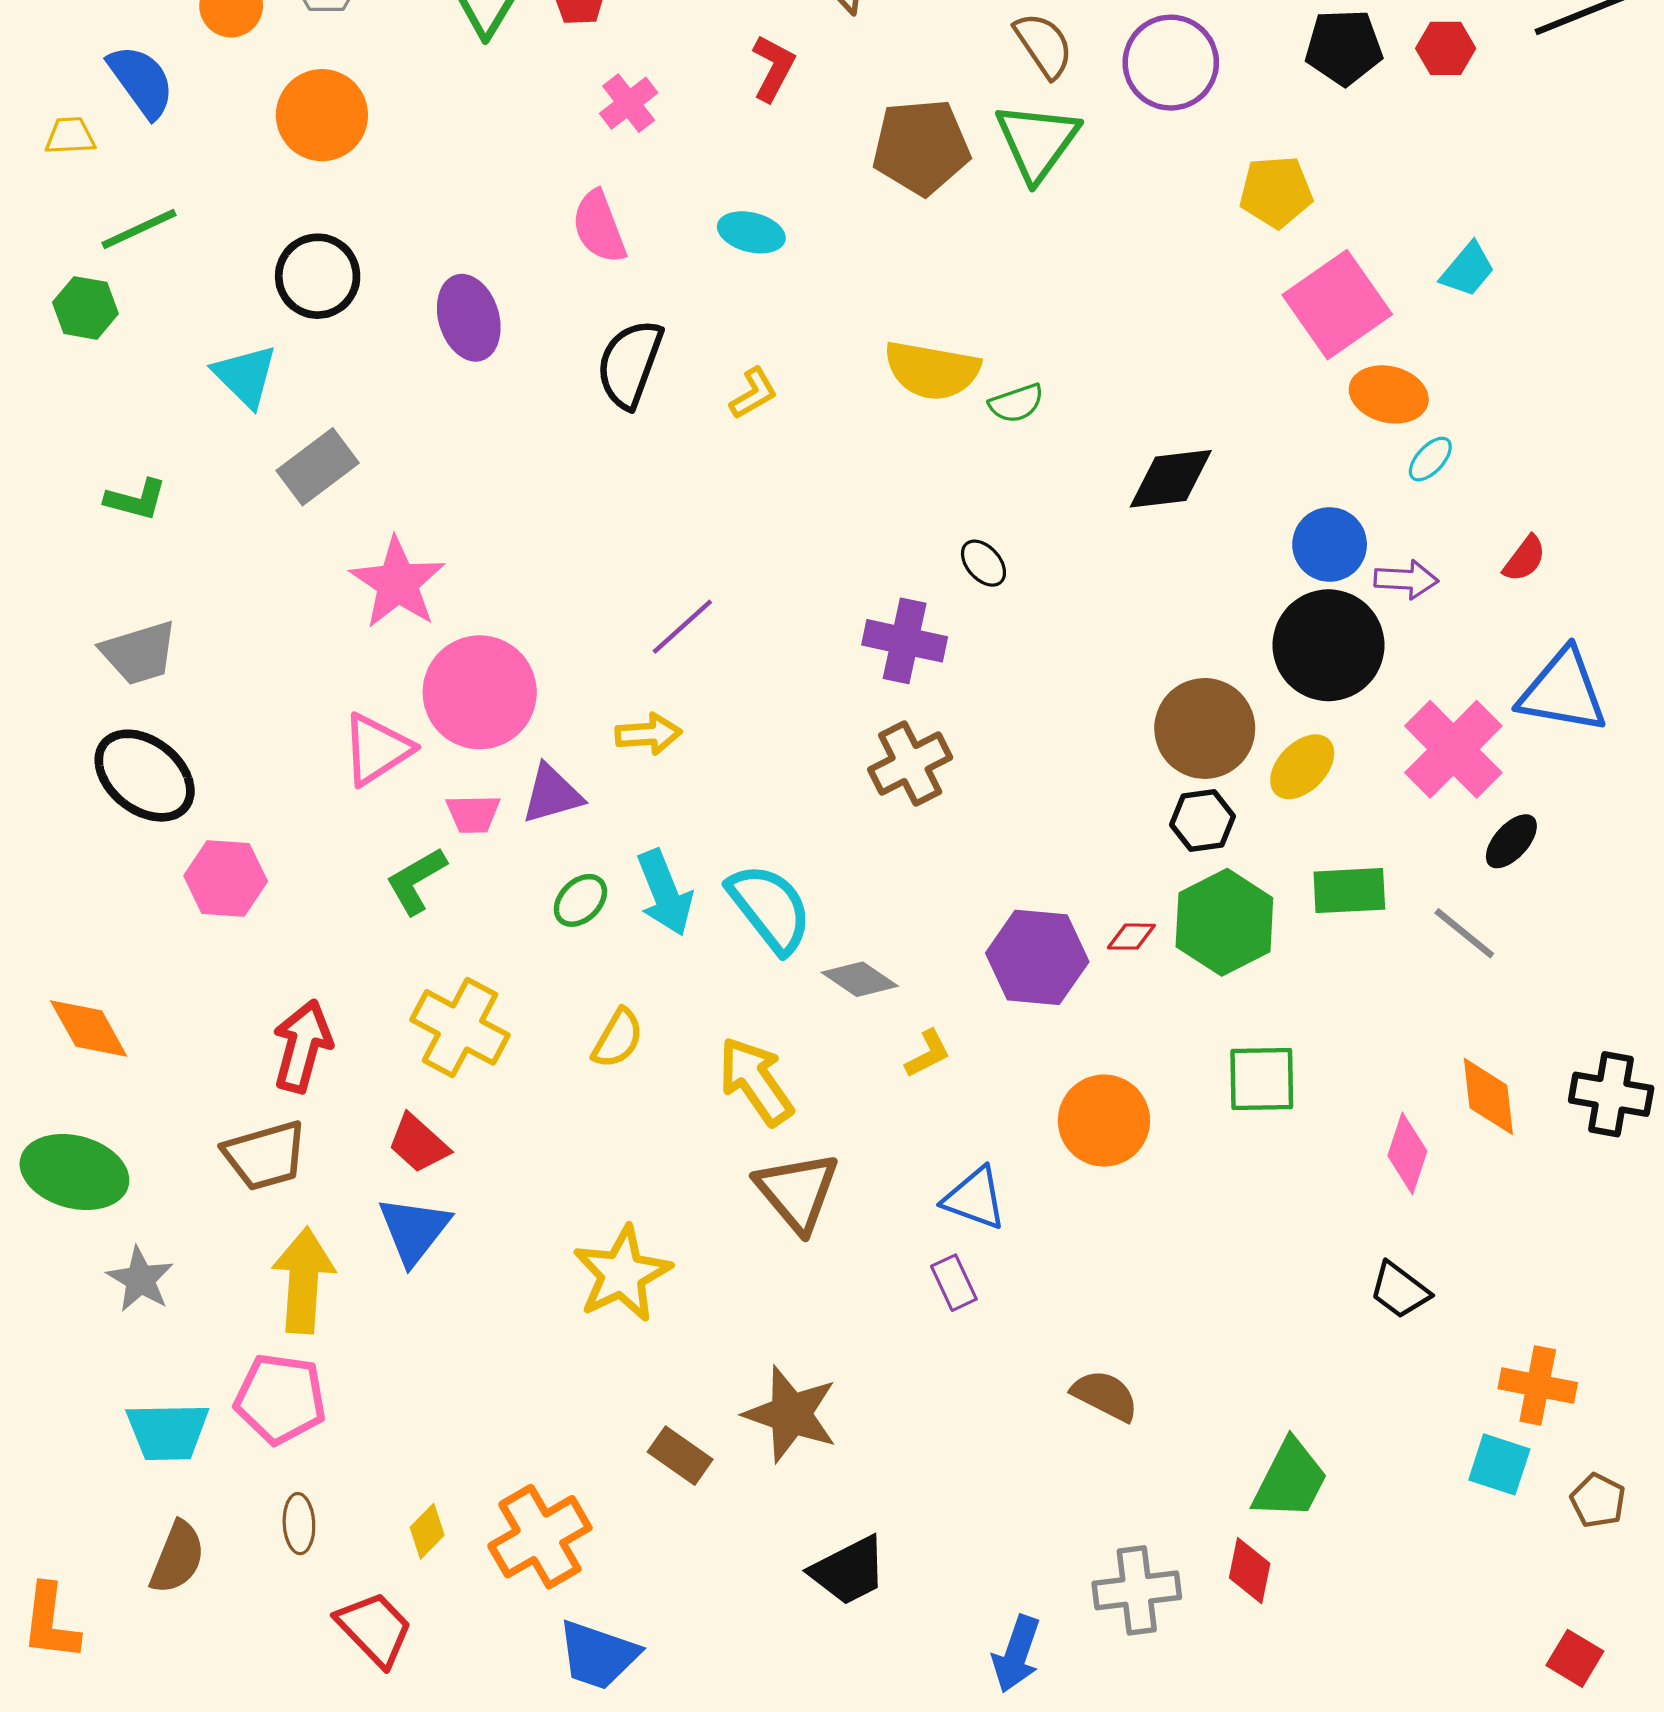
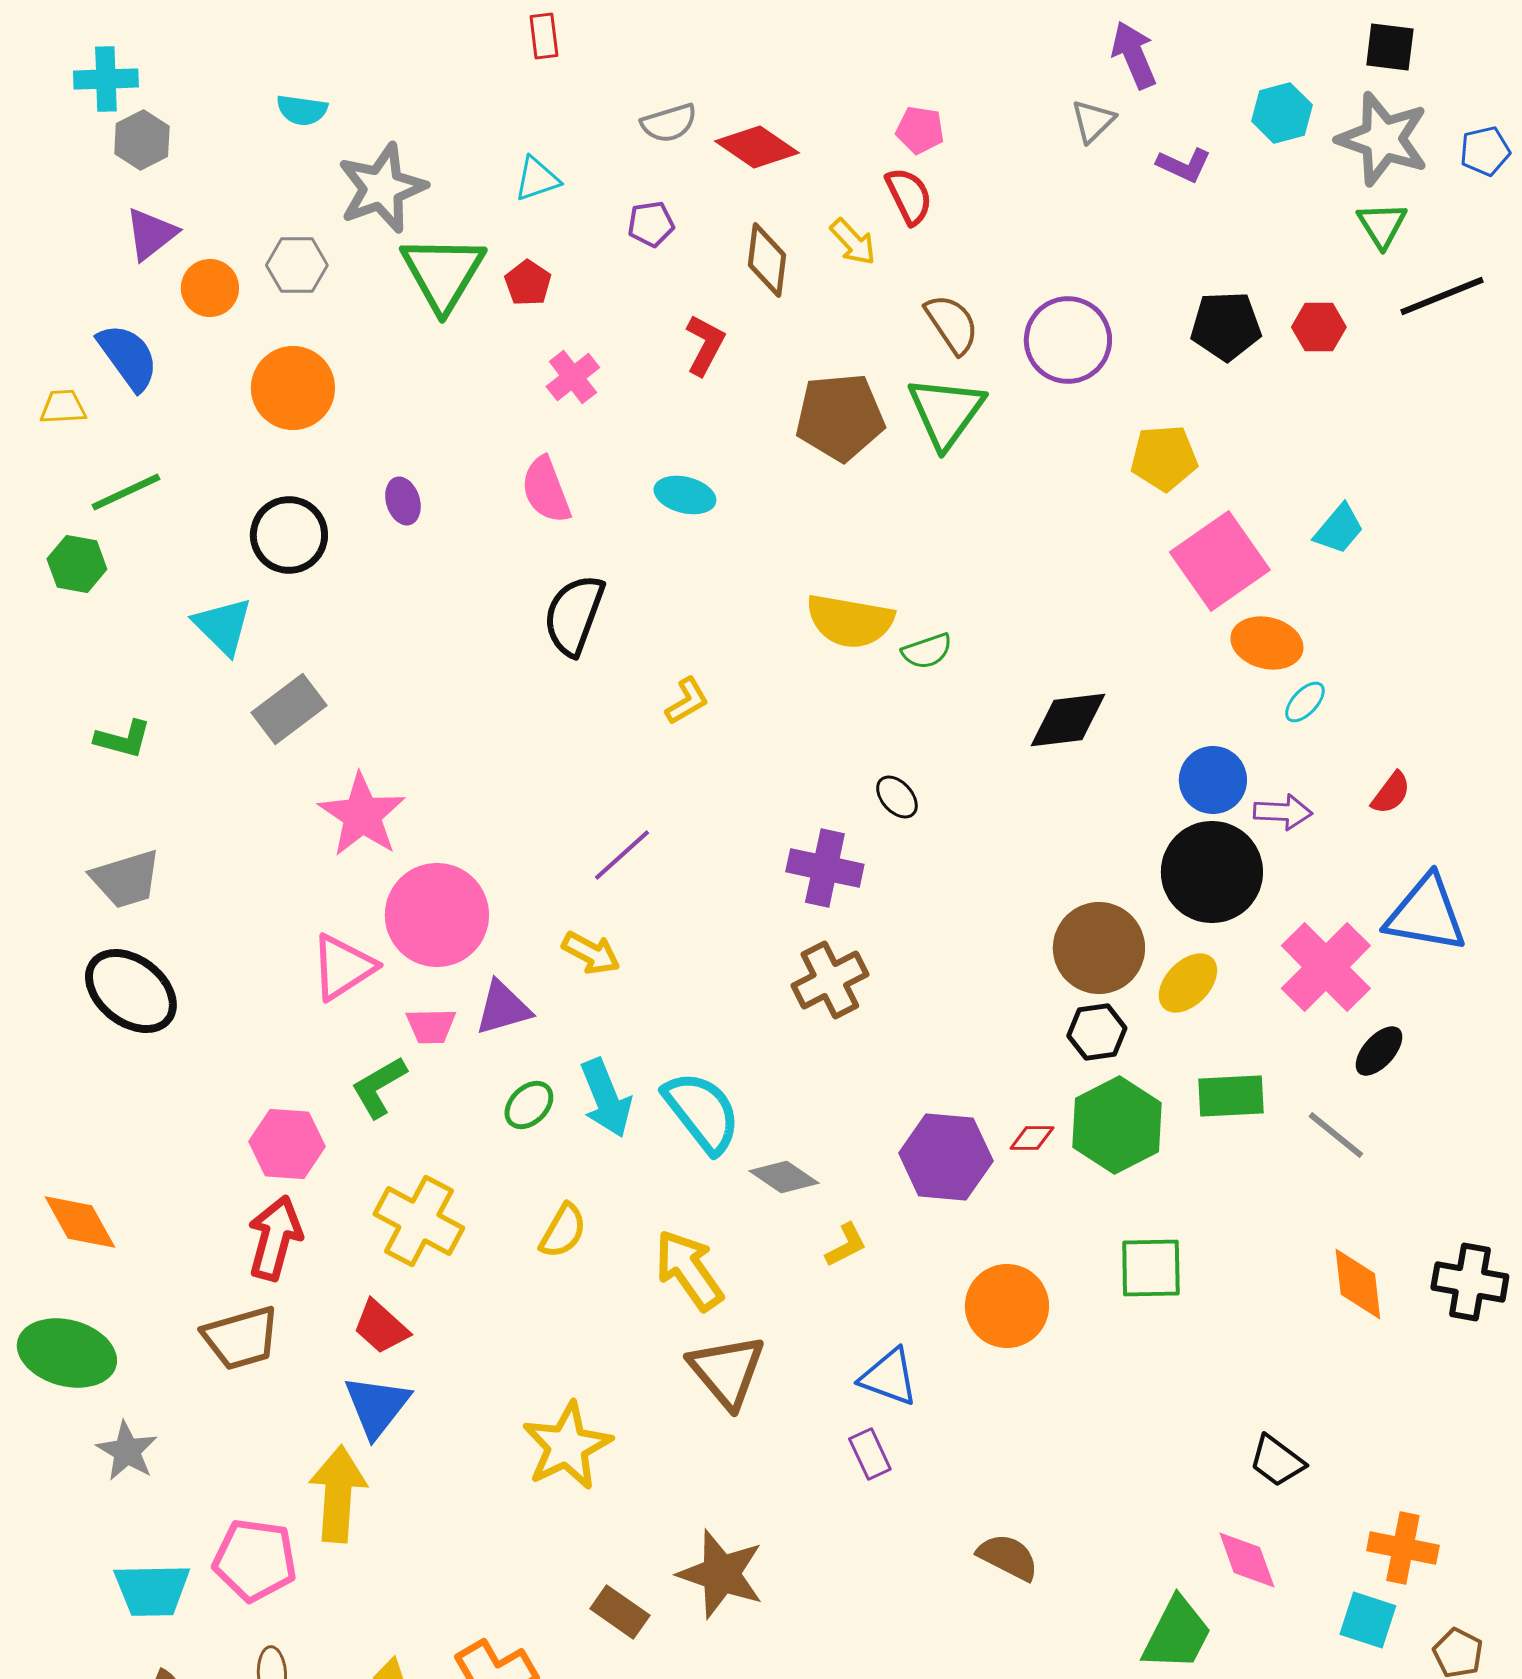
purple ellipse: (469, 318) -> (403, 501), moved, size x0.6
yellow L-shape: (753, 393) -> (687, 701), moved
yellow arrow: (648, 734) -> (591, 953), turned 32
pink hexagon: (226, 879) -> (287, 1144), moved
pink diamond: (1407, 1153) -> (1247, 1560), moved, turned -38
yellow arrow: (303, 1280) -> (338, 1494), moved

